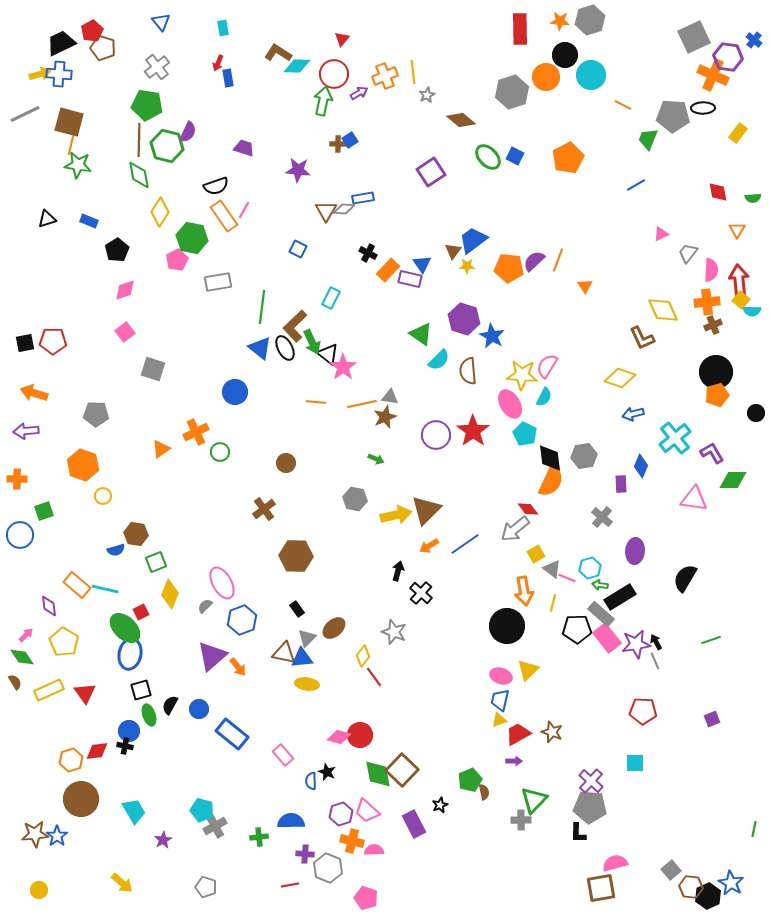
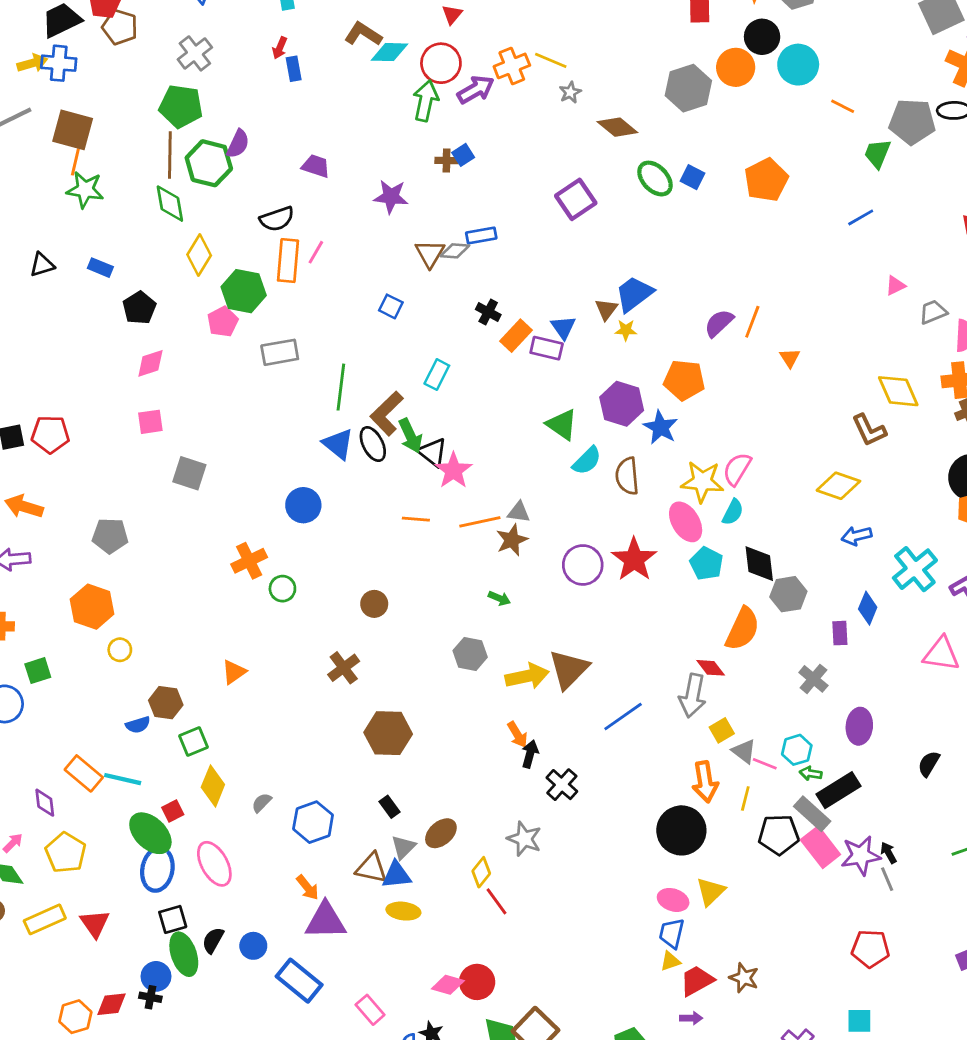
yellow line: (413, 72) -> (551, 60), turned -60
purple arrow: (359, 93) -> (476, 90), size x1.5
orange rectangle: (224, 216) -> (288, 261), turned 40
gray trapezoid: (688, 253) -> (933, 312), turned 30
orange pentagon: (509, 268) -> (684, 380), moved
pink square: (125, 332) -> (150, 422), turned 30
orange triangle: (161, 449) -> (234, 672), moved
black diamond: (550, 458) -> (759, 564), moved
gray arrow: (515, 529) -> (693, 696), turned -40
orange arrow: (429, 546) -> (517, 735), moved, turned -90
black semicircle: (685, 578) -> (929, 764), size x0.7
pink ellipse: (222, 583) -> (214, 864), moved
purple triangle: (212, 656) -> (326, 921), moved, turned 40
green ellipse: (149, 715) -> (184, 954), size x1.4

